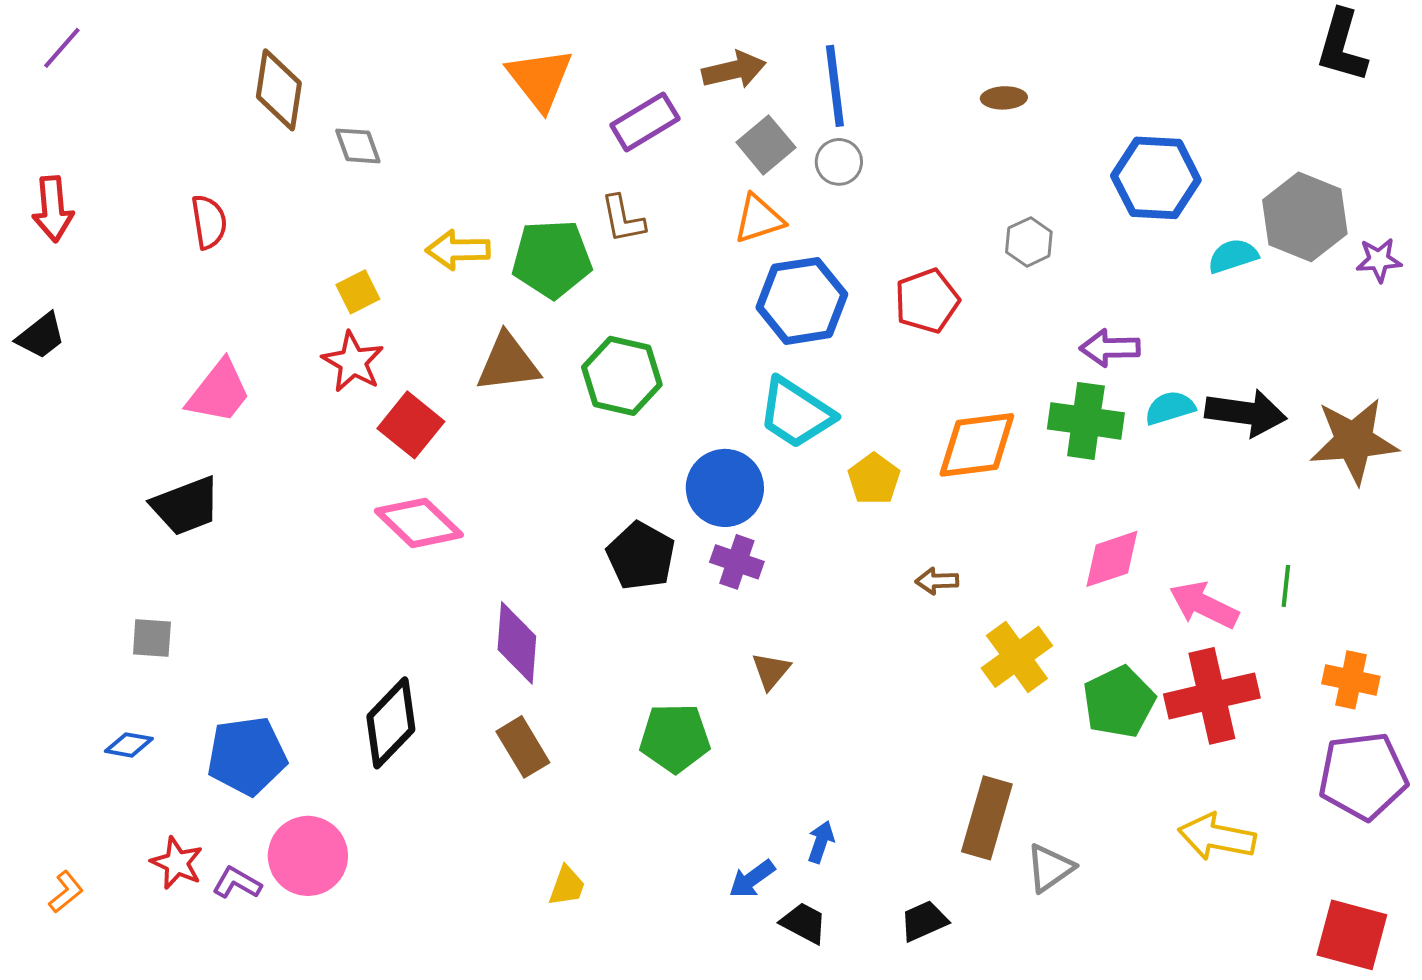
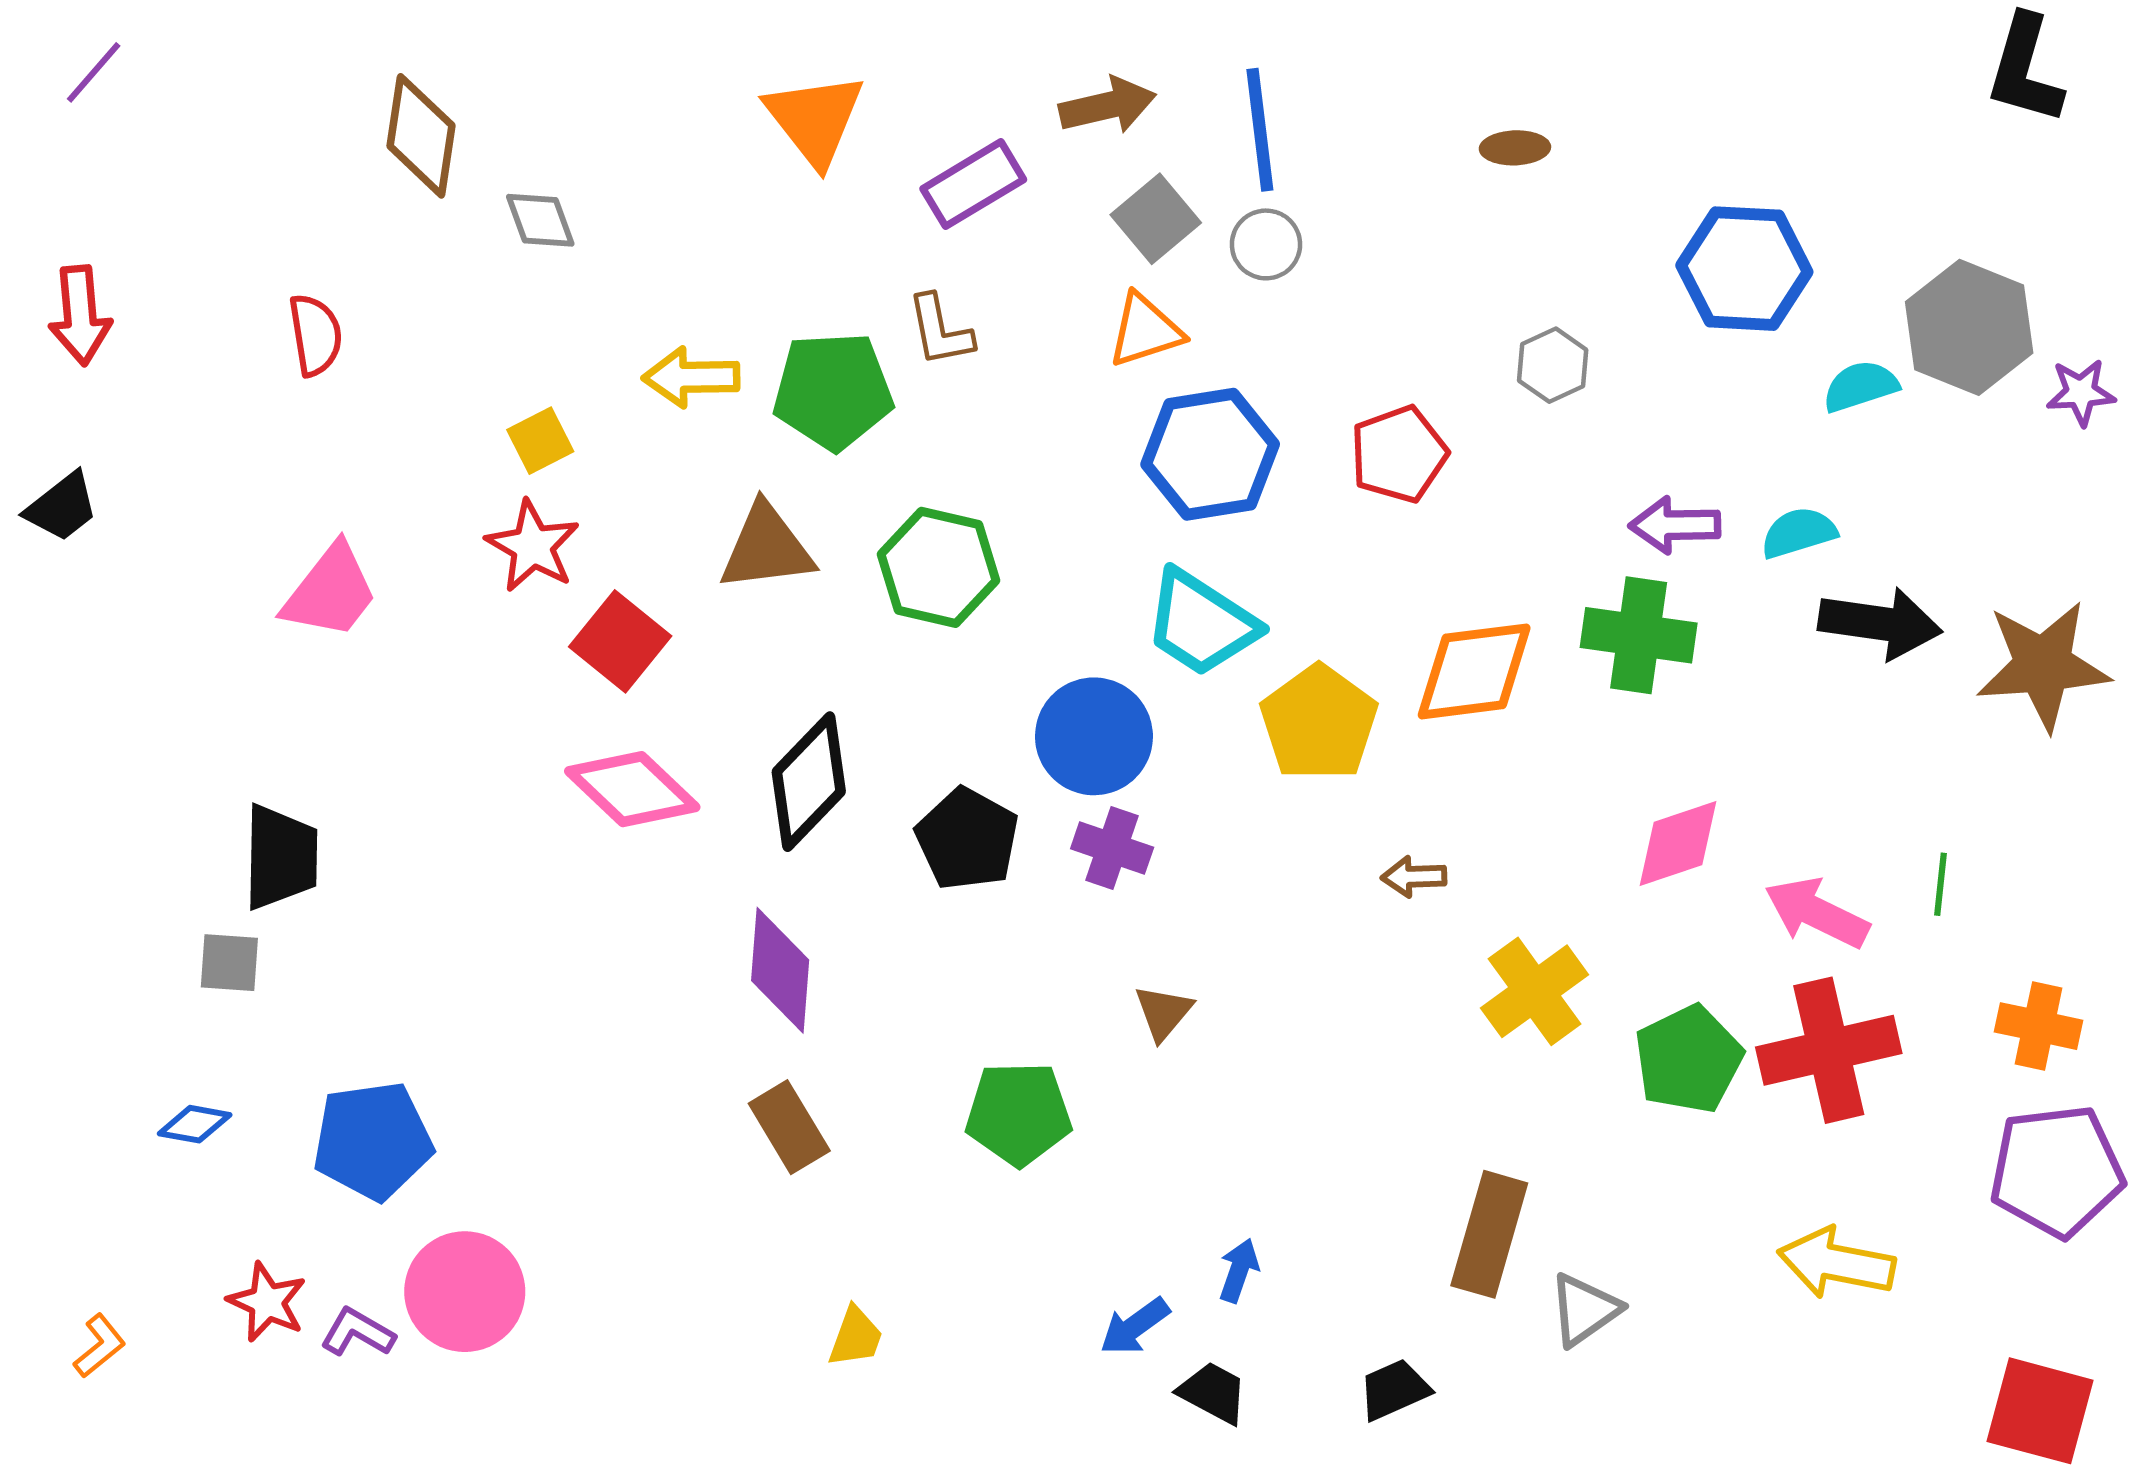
cyan semicircle: (1170, 408) -> (1799, 533), moved
yellow pentagon: (874, 479) -> (1319, 723), size x1.5
black trapezoid: (186, 506) -> (281, 857), moved, turned -68
black diamond: (391, 723) -> (809, 782), moved

